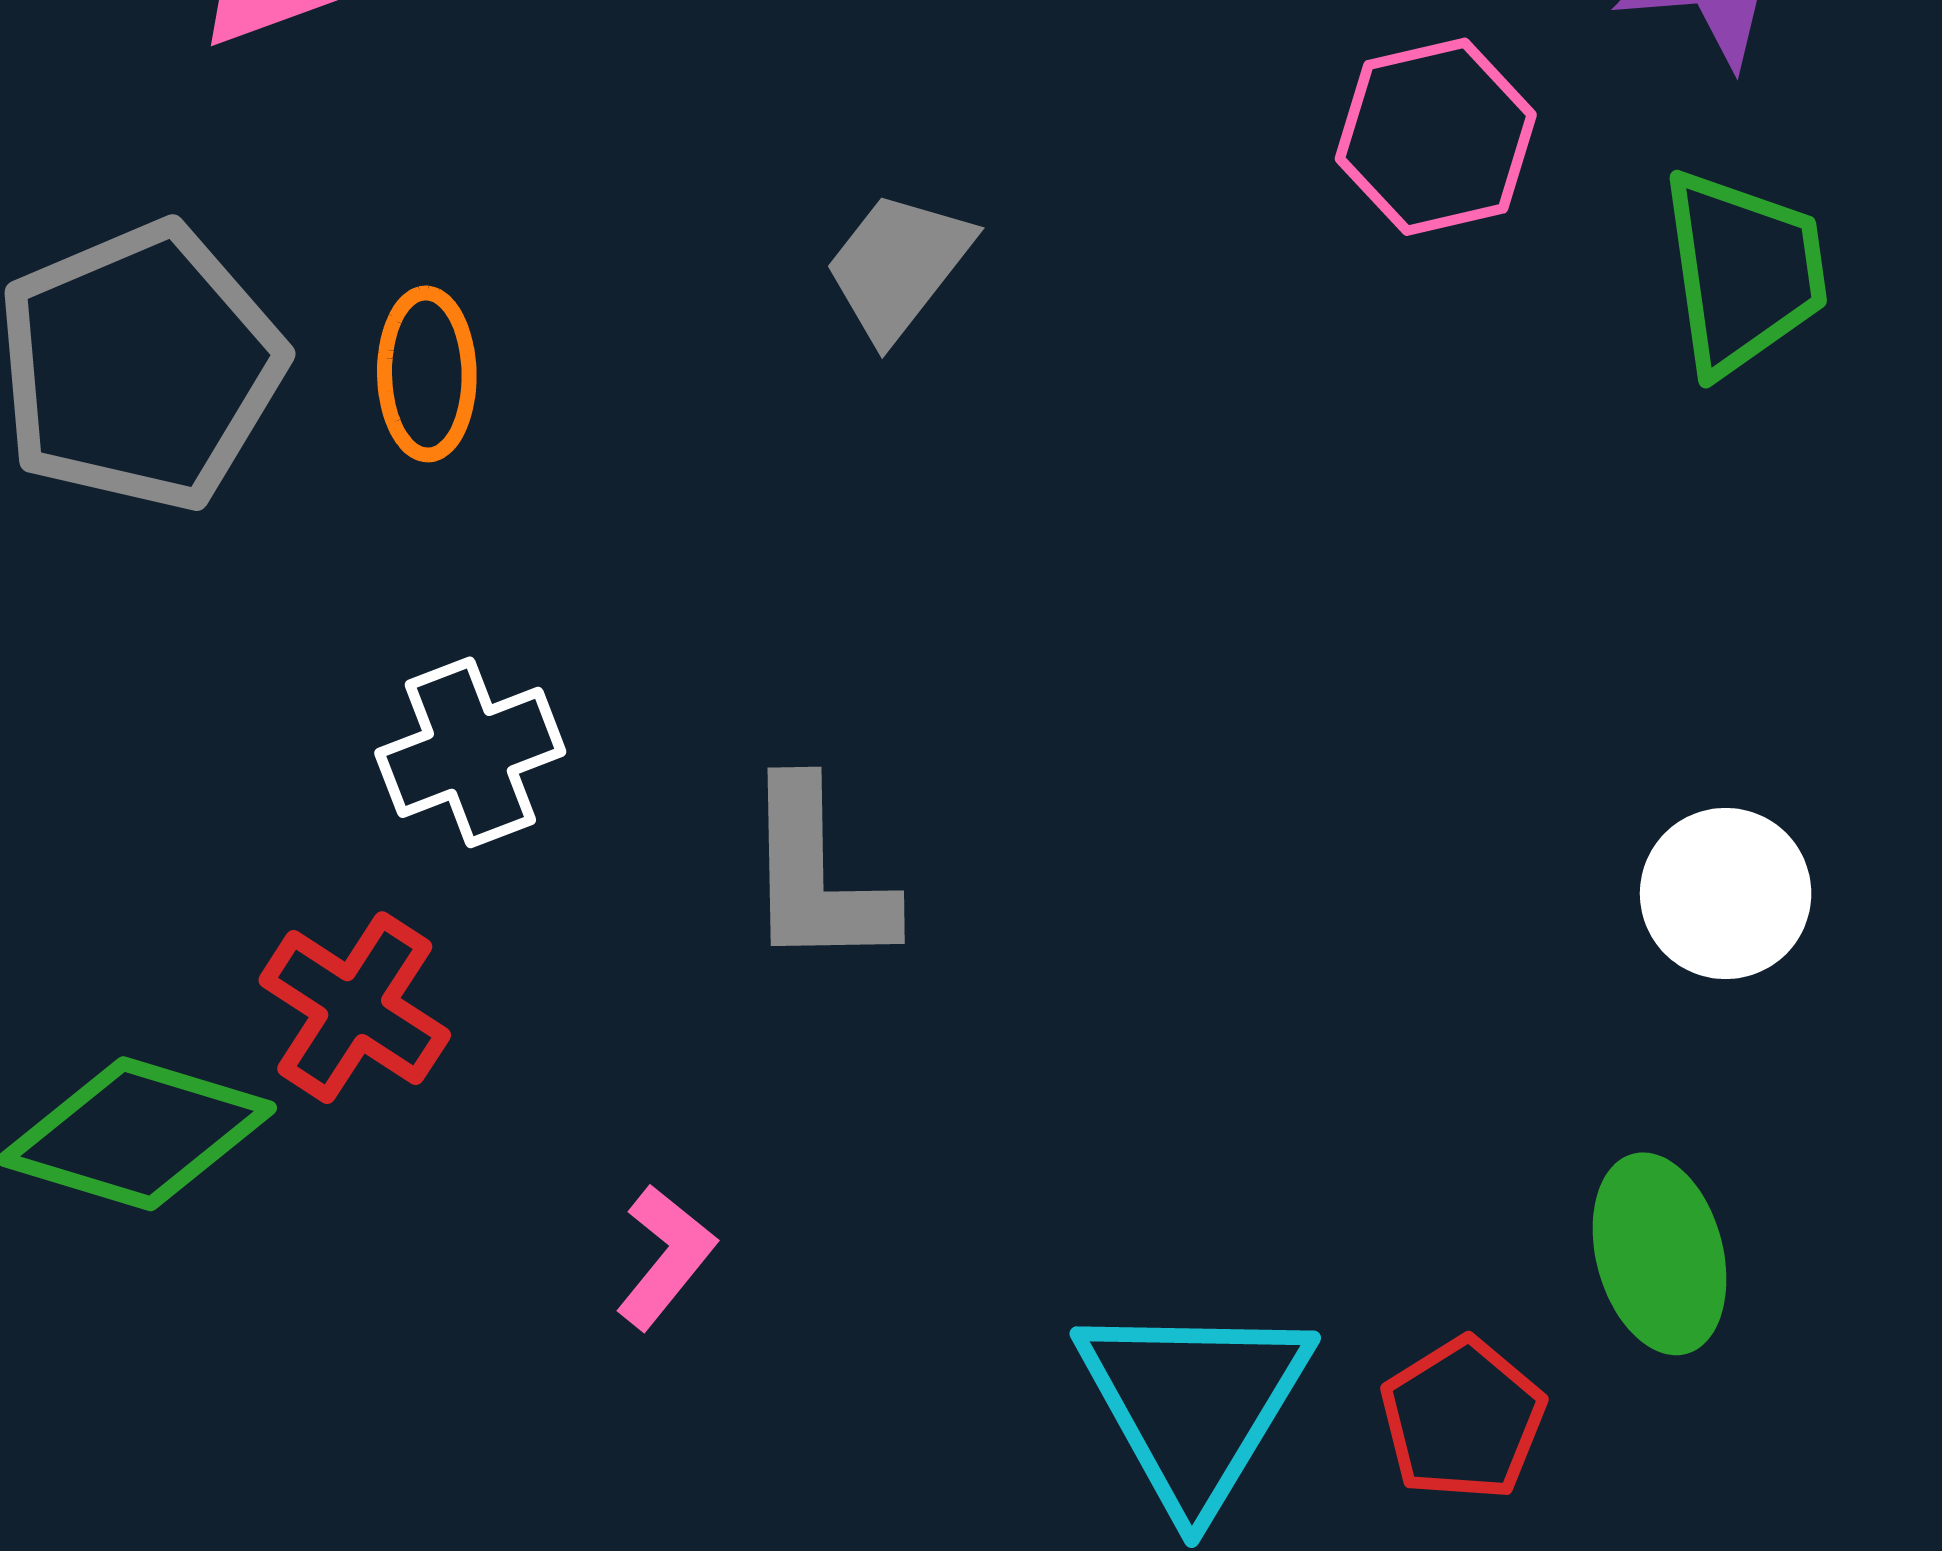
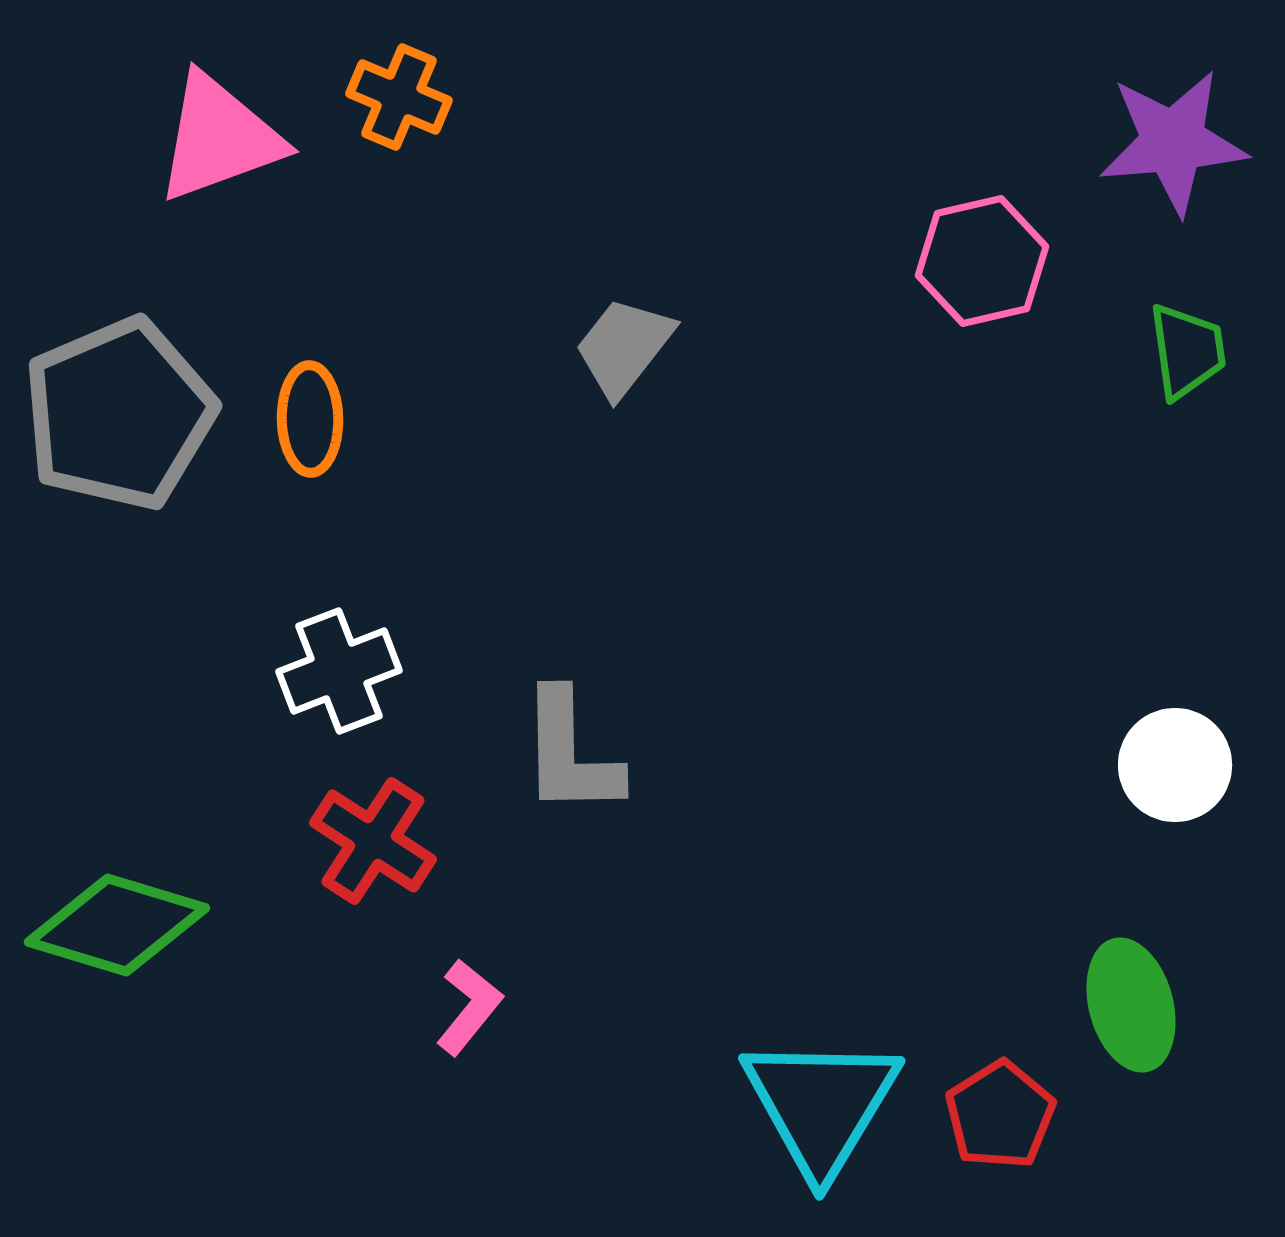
green trapezoid: (1744, 272) -> (1187, 351), size x0.7
red cross: (355, 1008) -> (373, 841), moved

